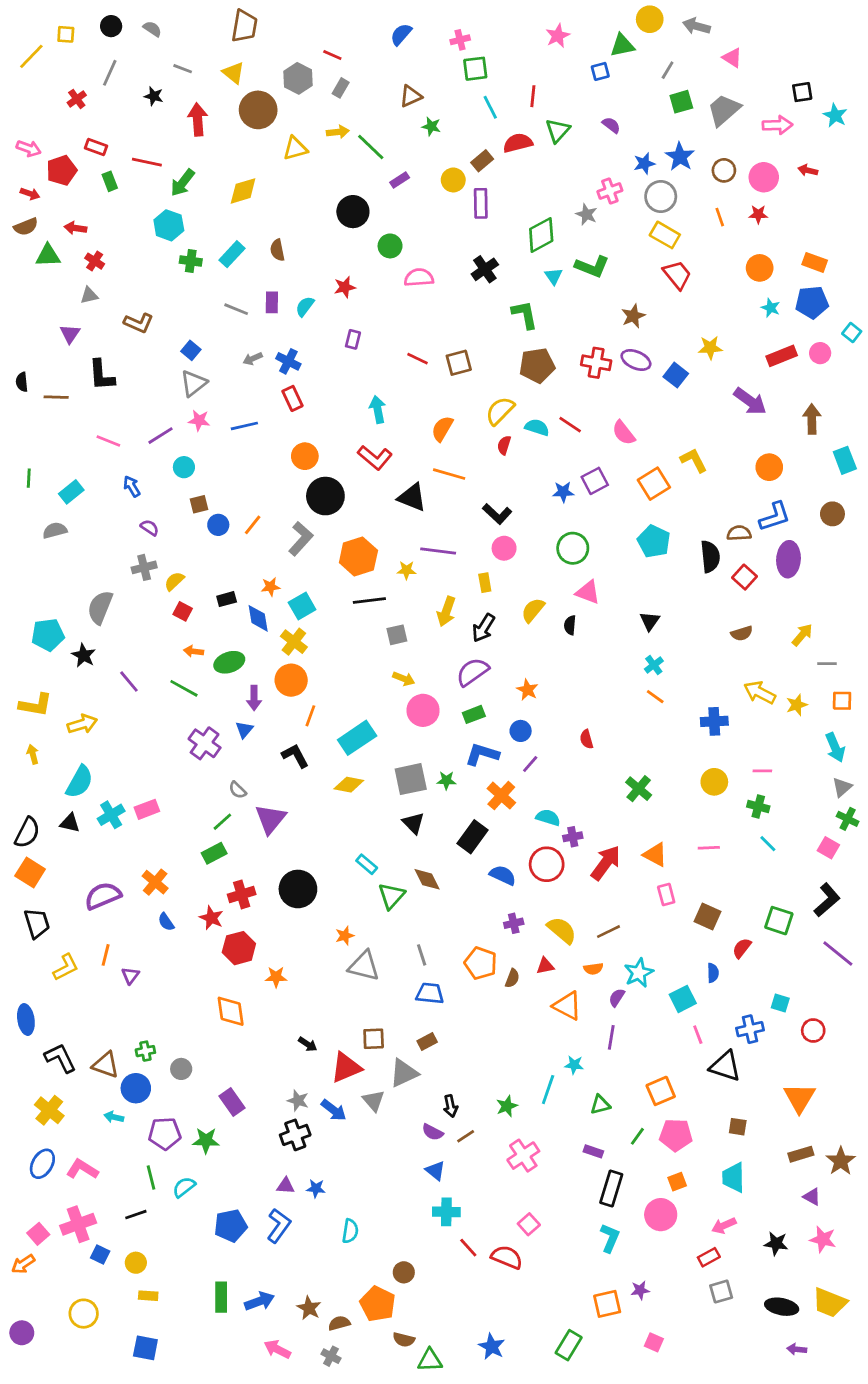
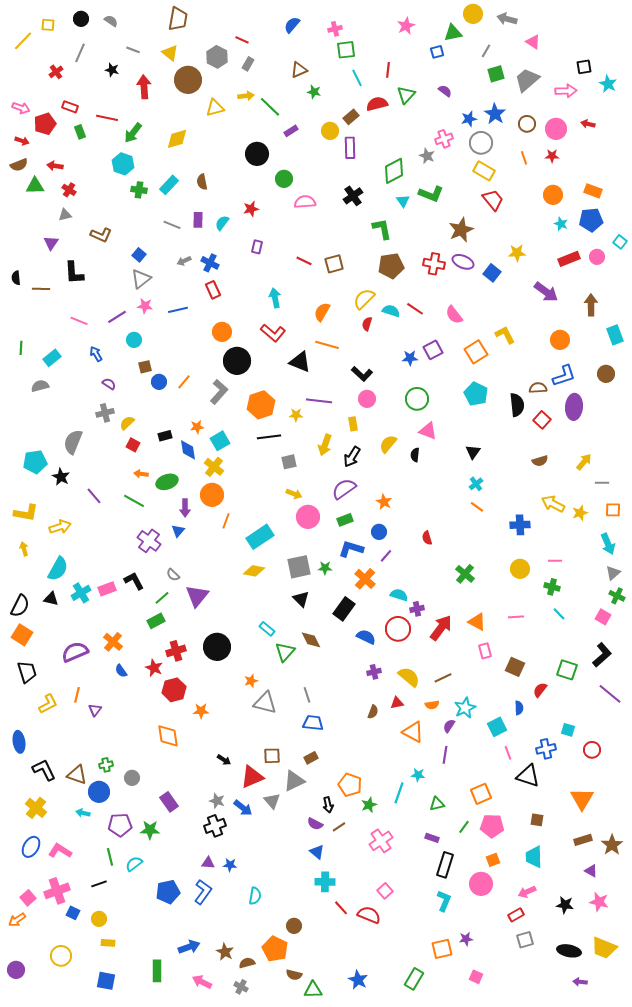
brown star: (633, 316) -> (461, 230), size x1.4
black L-shape: (295, 756) -> (134, 581), moved
orange pentagon: (481, 963) -> (350, 785), moved
green rectangle: (221, 1297) -> (157, 971), moved

